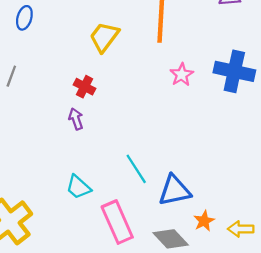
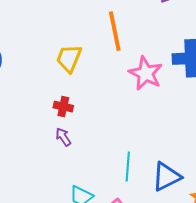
pink star: (182, 75) -> (146, 73), size x1.6
cyan line: (136, 169) -> (128, 167), turned 52

